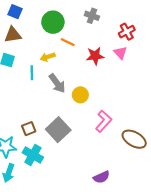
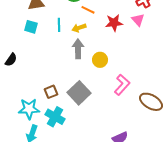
yellow arrow: (48, 57) -> (79, 28), moved
cyan line: (32, 73) -> (59, 25), moved
gray arrow: (57, 83) -> (78, 49), turned -144

